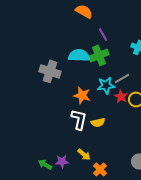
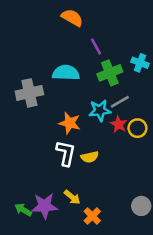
green cross: (99, 55) -> (110, 73), moved
gray cross: (50, 71) -> (29, 93), turned -30
purple star: (62, 161) -> (45, 206), size x1.5

